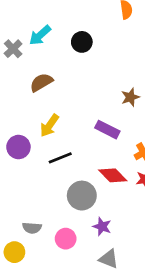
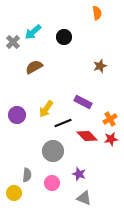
brown star: (130, 97) -> (100, 66), moved
yellow arrow: (49, 125) -> (46, 109), moved
black line: (60, 158) -> (63, 123), moved
gray circle: (82, 196) -> (53, 151), moved
gray semicircle: (32, 228) -> (27, 175), turned -88

